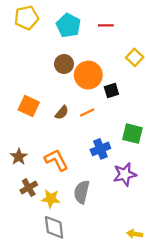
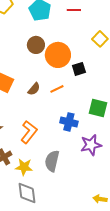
blue cross: (100, 149) -> (69, 122), turned 36
orange L-shape: (56, 160) -> (29, 132), turned 65

